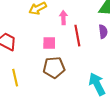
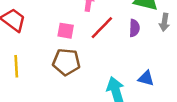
red line: (77, 36) -> (102, 28), turned 45

